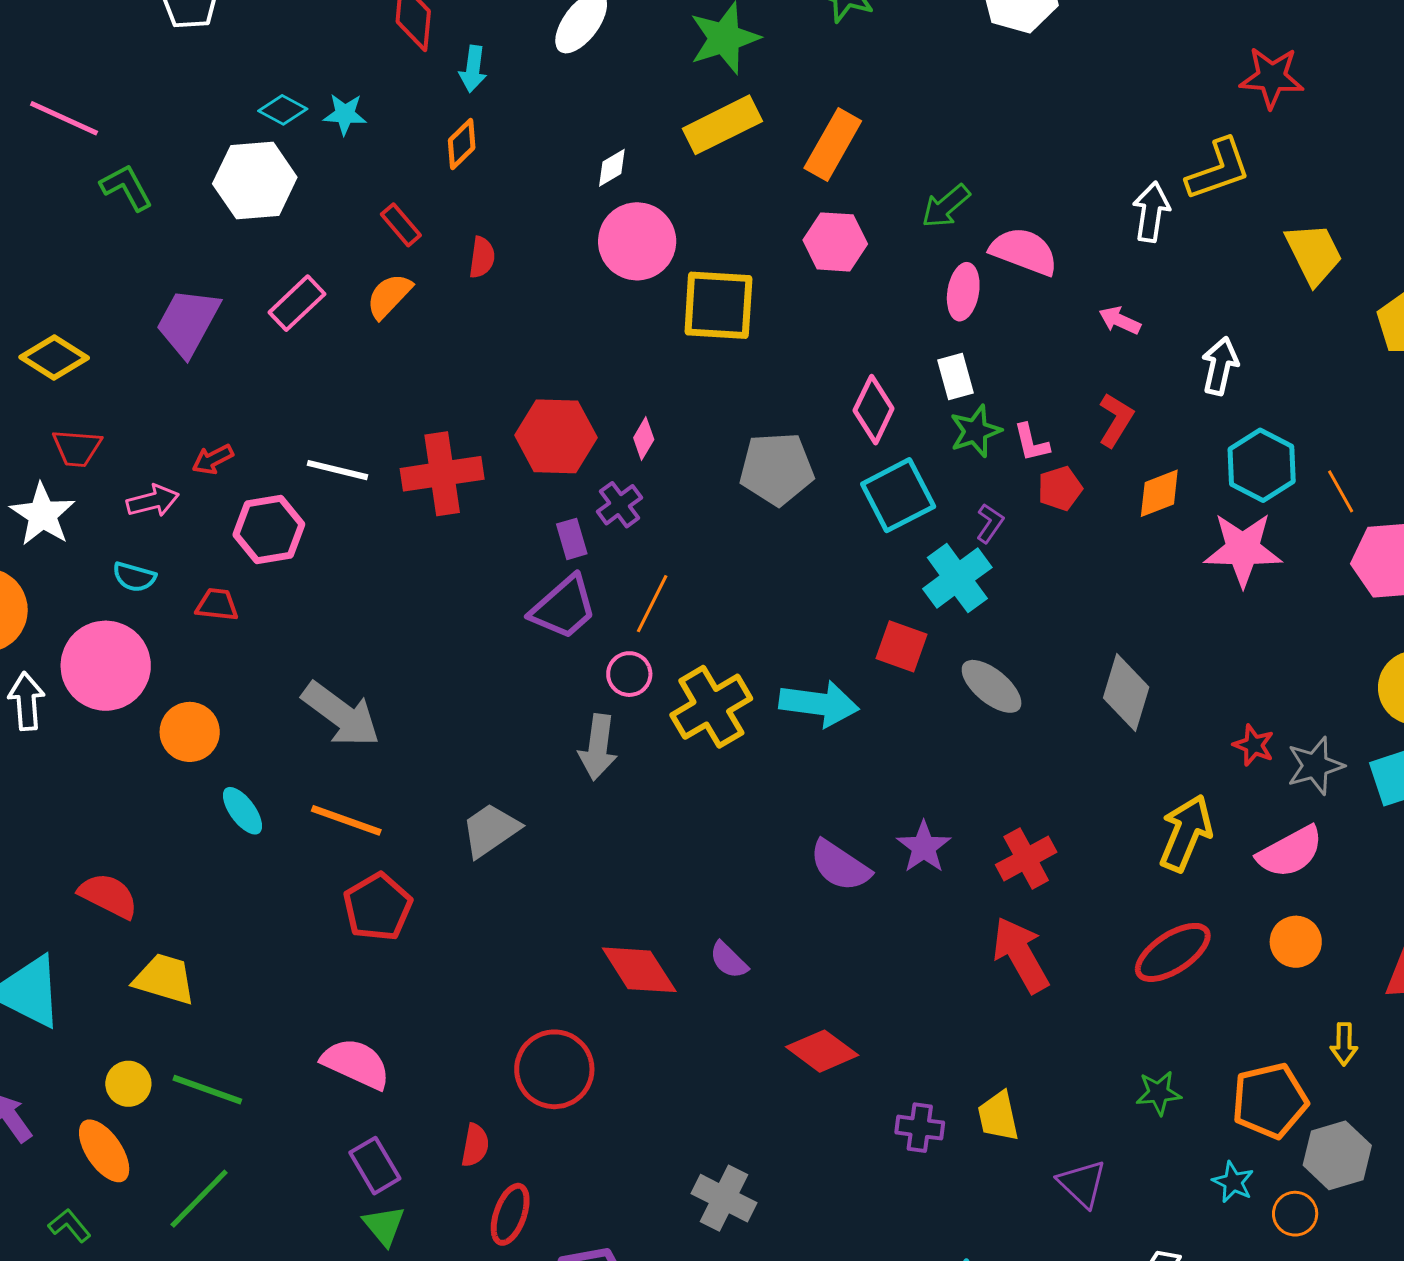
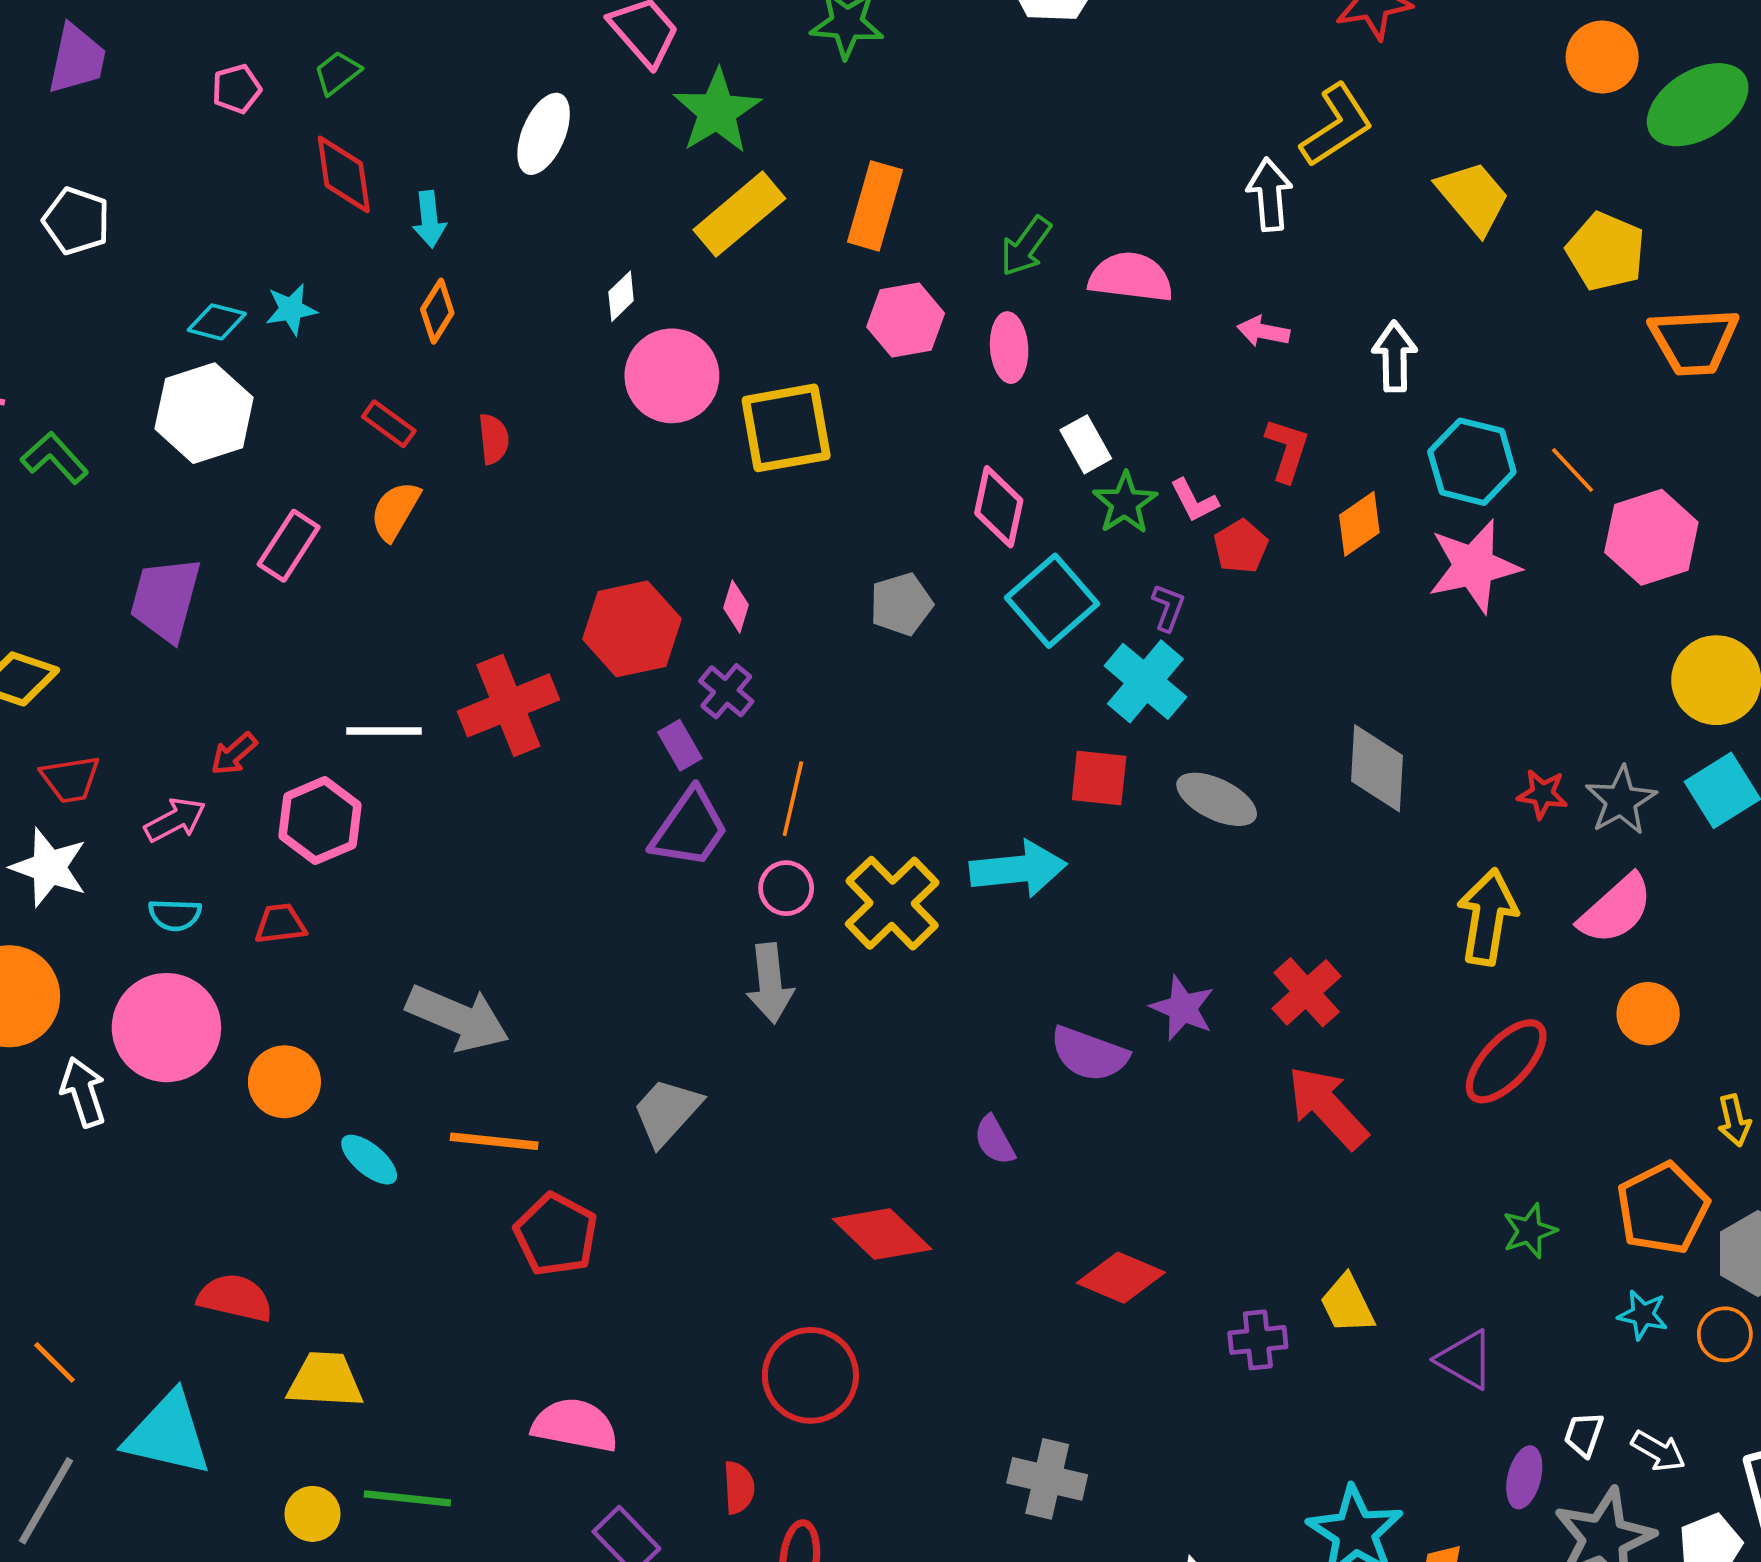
pink ellipse: (963, 292) -> (1009, 348), moved
gray pentagon: (777, 469) -> (901, 604), size x0.7
purple semicircle: (729, 960) -> (994, 1140), moved, turned 30

